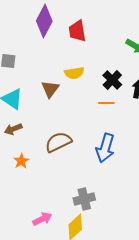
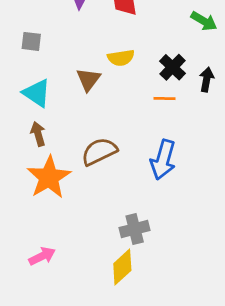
brown arrow: (13, 129) -> (38, 134), turned 96
orange star: (21, 161) -> (49, 177), size x2.0
pink arrow: (42, 219) -> (42, 256), moved

